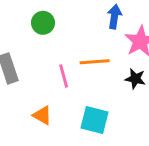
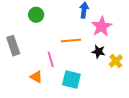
pink line: (64, 76) -> (51, 59), moved

